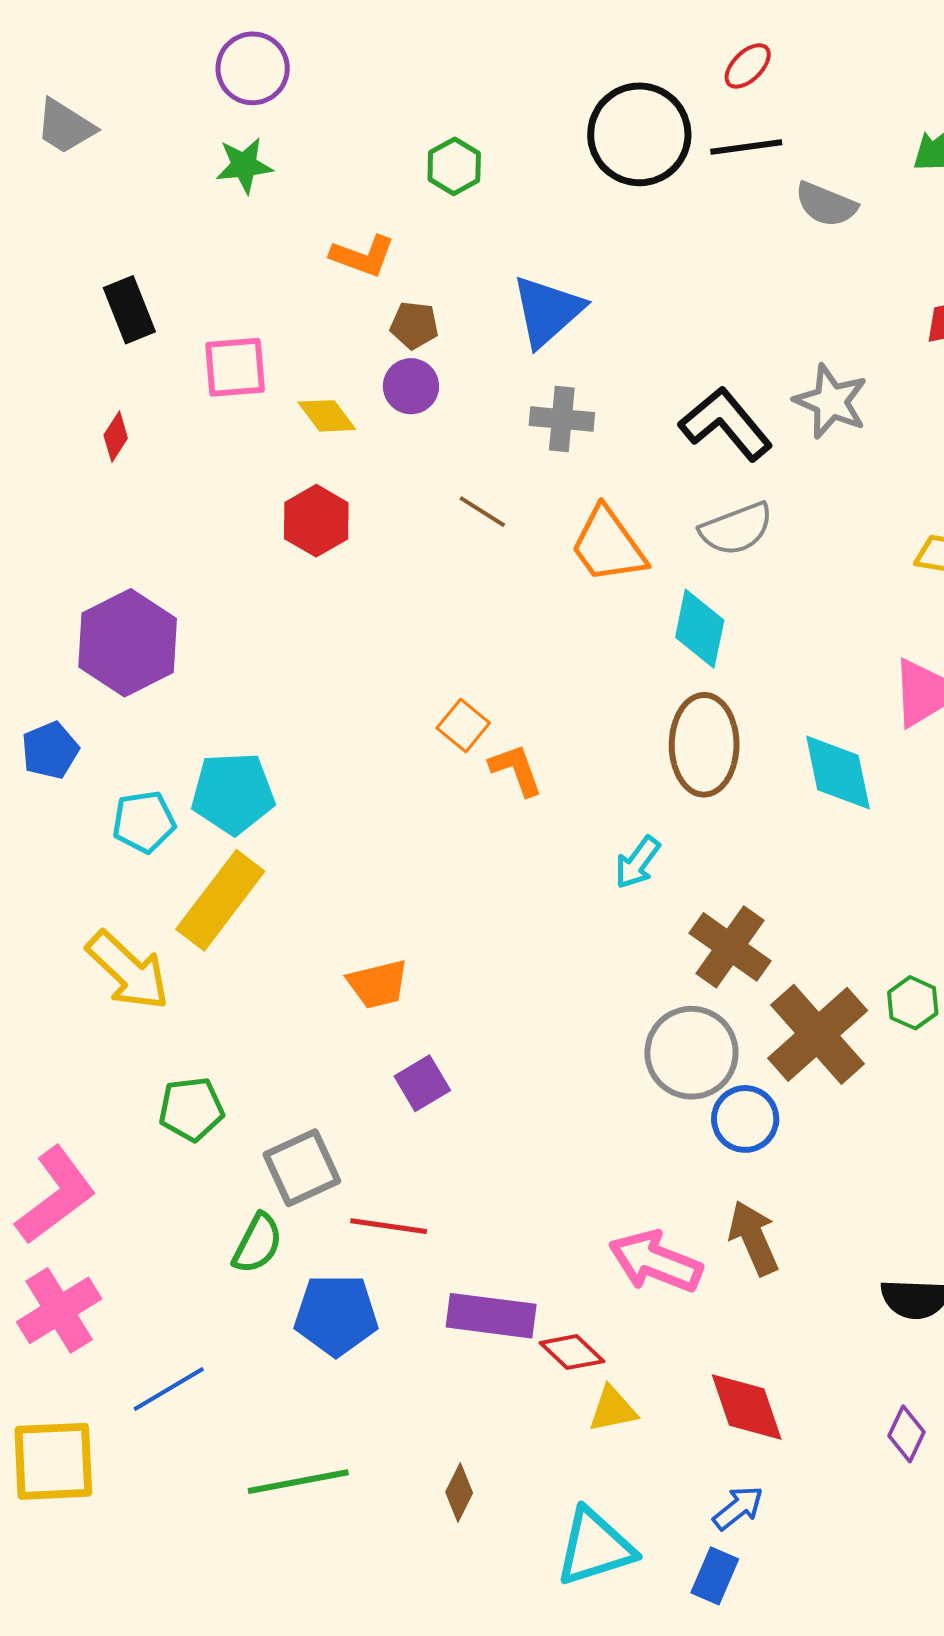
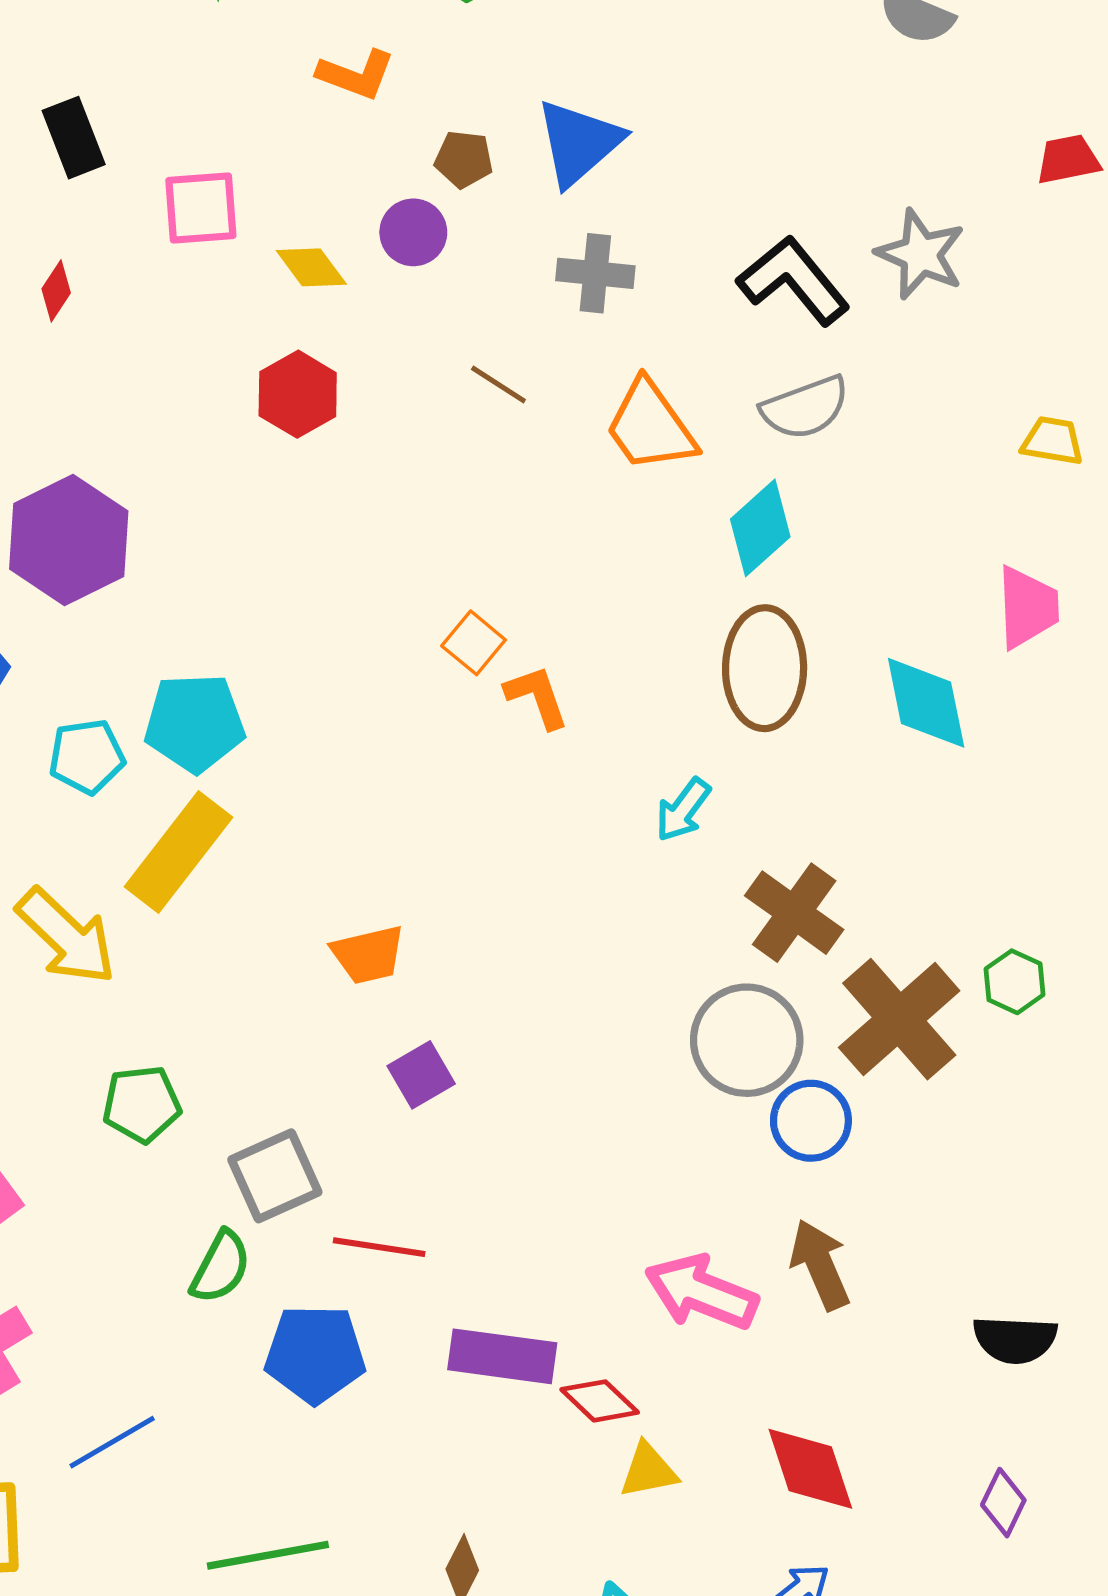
brown pentagon: (414, 325) -> (464, 159), moved
cyan diamond: (700, 629) -> (760, 528), turned 36

